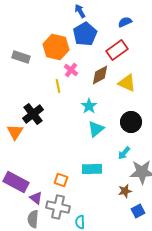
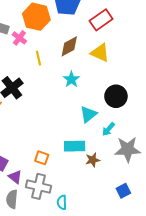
pink cross: (71, 70) -> (19, 38), moved
brown diamond: (100, 75) -> (69, 46), moved
yellow triangle: (127, 83) -> (100, 53), moved
cyan triangle: (96, 129) -> (88, 114), moved
brown star: (125, 191) -> (93, 160), moved

